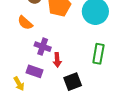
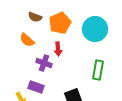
red arrow: (57, 60) -> (58, 49), moved

